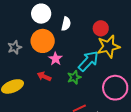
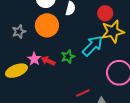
pink star: (55, 59) -> (34, 59), moved
green star: (74, 77) -> (68, 57), moved

